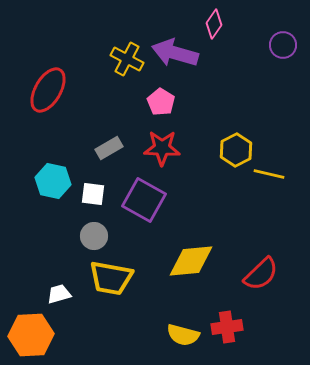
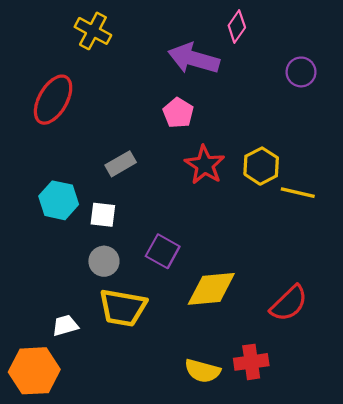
purple circle: (283, 45) -> (301, 72), moved
yellow cross: (127, 59) -> (93, 31), moved
red star: (162, 148) -> (205, 165), moved, turned 30
purple square: (144, 200) -> (163, 251), moved, size x0.7

